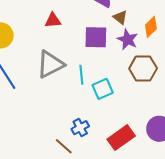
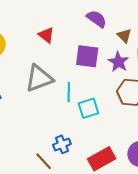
brown triangle: (120, 17) -> (124, 36), moved
red triangle: (53, 20) -> (46, 35), turned 36

